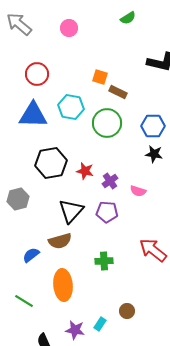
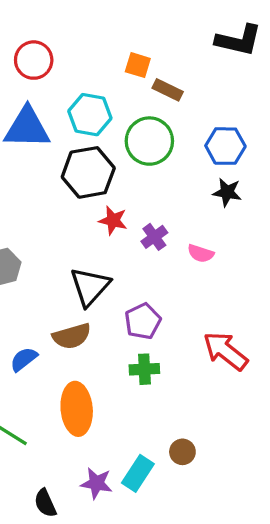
black hexagon: (51, 163) -> (88, 172), moved
purple pentagon: (107, 212) -> (143, 321), moved, turned -30
cyan rectangle: (100, 324) -> (138, 473), size x1.5

